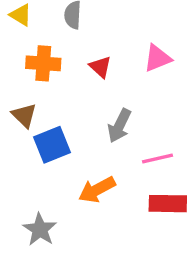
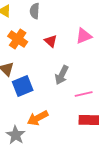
orange cross: (43, 63) -> (18, 39), turned 30
orange arrow: (97, 190) -> (38, 118), moved

